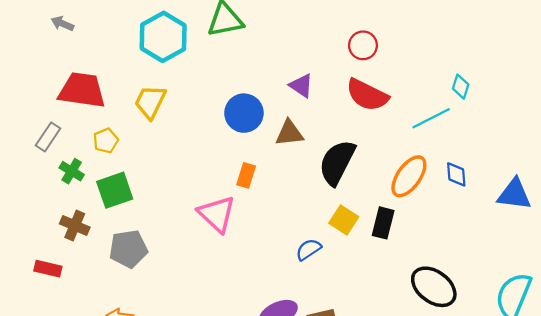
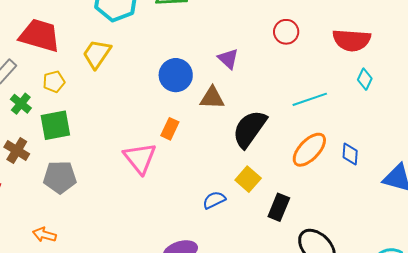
red semicircle: (367, 95) -> (352, 40), moved, turned -30
cyan line: (431, 118) -> (310, 99), moved
black rectangle: (383, 223) -> (279, 207), moved

